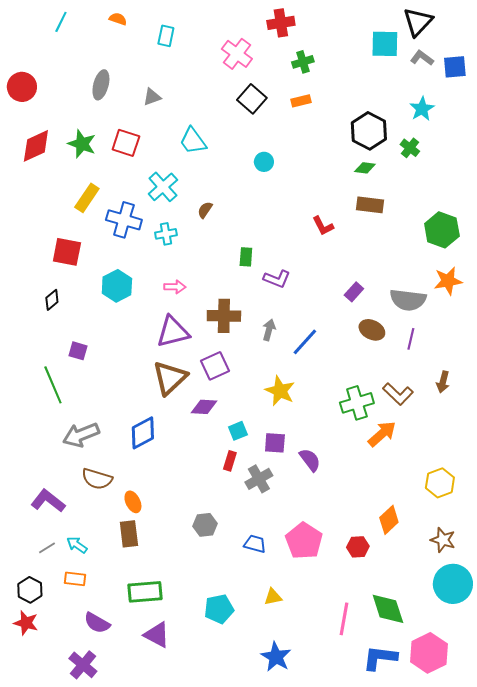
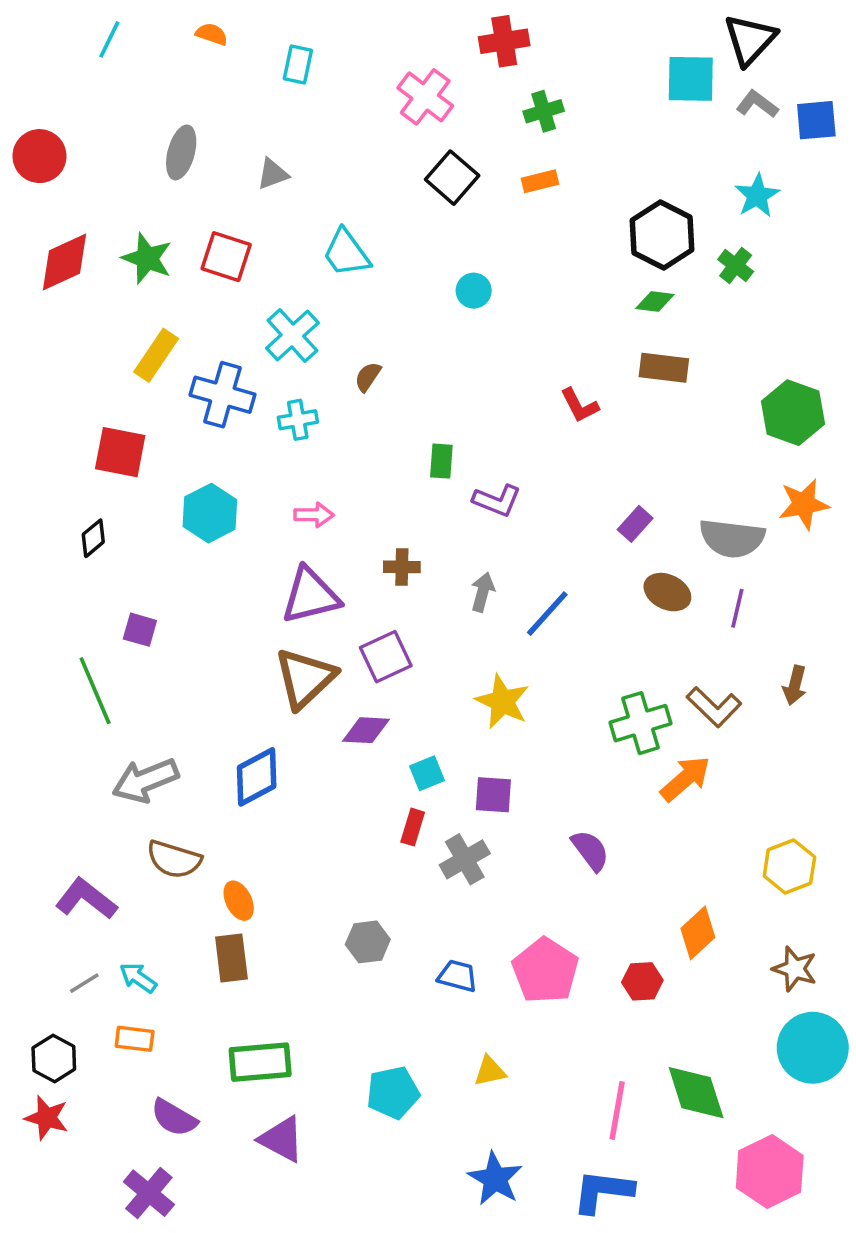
brown cross: (224, 316) -> (402, 567), size x0.6
purple semicircle: (310, 460) -> (590, 850), moved
blue L-shape: (380, 658) -> (603, 1191), moved

